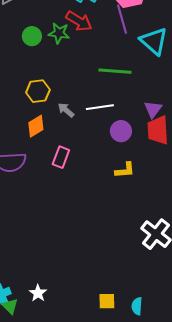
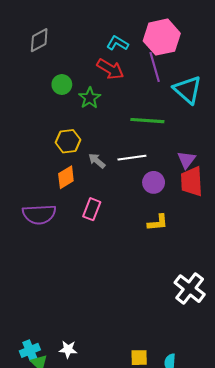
green star: (59, 33) -> (90, 98), moved, turned 30
white star: (38, 293) -> (68, 349), turned -30

